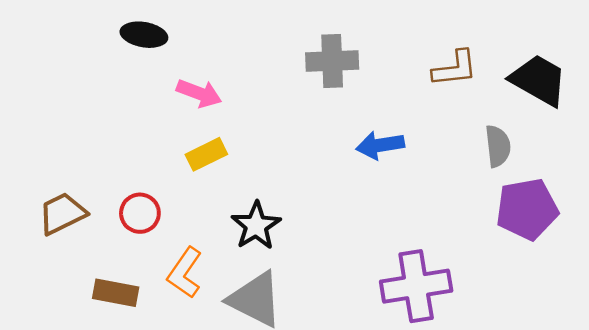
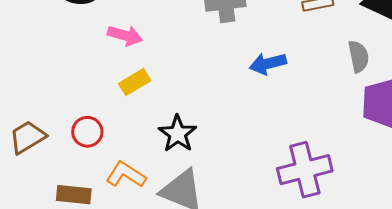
orange L-shape: (185, 273) -> (126, 175), turned 93

